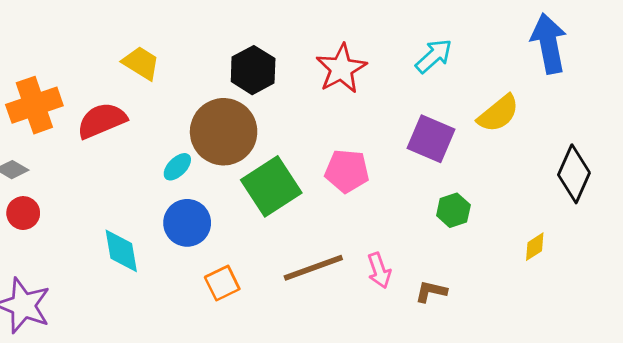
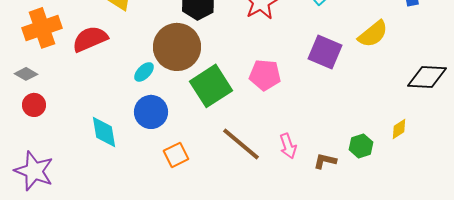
black diamond: (574, 174) -> (427, 77), turned 69
green hexagon: (453, 210) -> (361, 146), moved
brown line: (313, 268) -> (241, 144), turned 60

